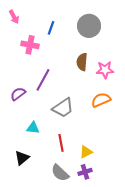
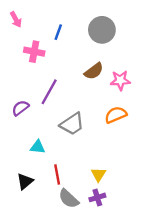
brown semicircle: (82, 62) -> (94, 71), turned -132
red line: (61, 143) -> (57, 175), moved
yellow triangle: (86, 152) -> (98, 175), turned -32

